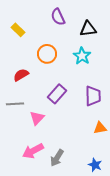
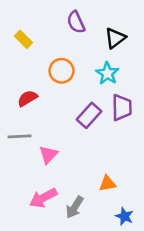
black triangle: (88, 29) -> (115, 38), turned -30
purple rectangle: (57, 94) -> (89, 115), moved
purple trapezoid: (93, 96) -> (122, 108), moved
orange triangle: (100, 128) -> (107, 184), moved

